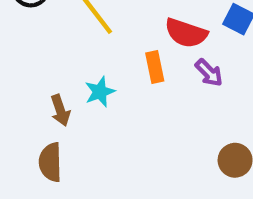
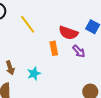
cyan star: (100, 92) -> (34, 74), moved

